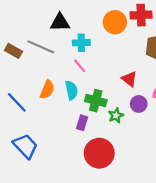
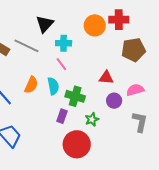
black triangle: (60, 22) -> (45, 24), turned -48
red triangle: (129, 79) -> (106, 78), turned -35
green star: (116, 115) -> (92, 119), moved

